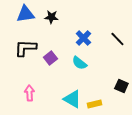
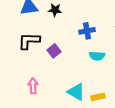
blue cross: (83, 38) -> (87, 31), turned 35
cyan semicircle: (79, 63) -> (97, 56), moved, turned -35

